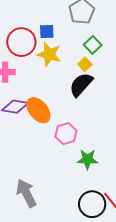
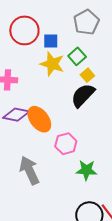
red circle: (21, 42) -> (24, 30), moved
green square: (93, 45) -> (77, 56), moved
gray arrow: (26, 193) -> (29, 170), moved

